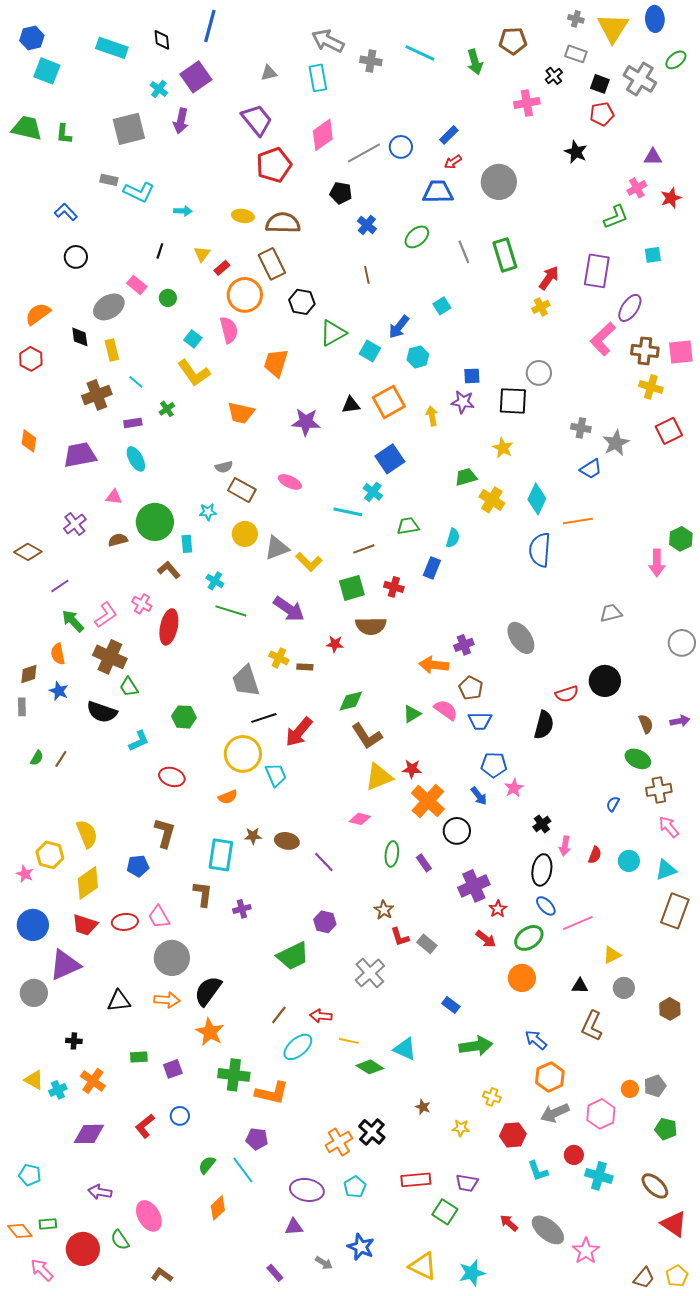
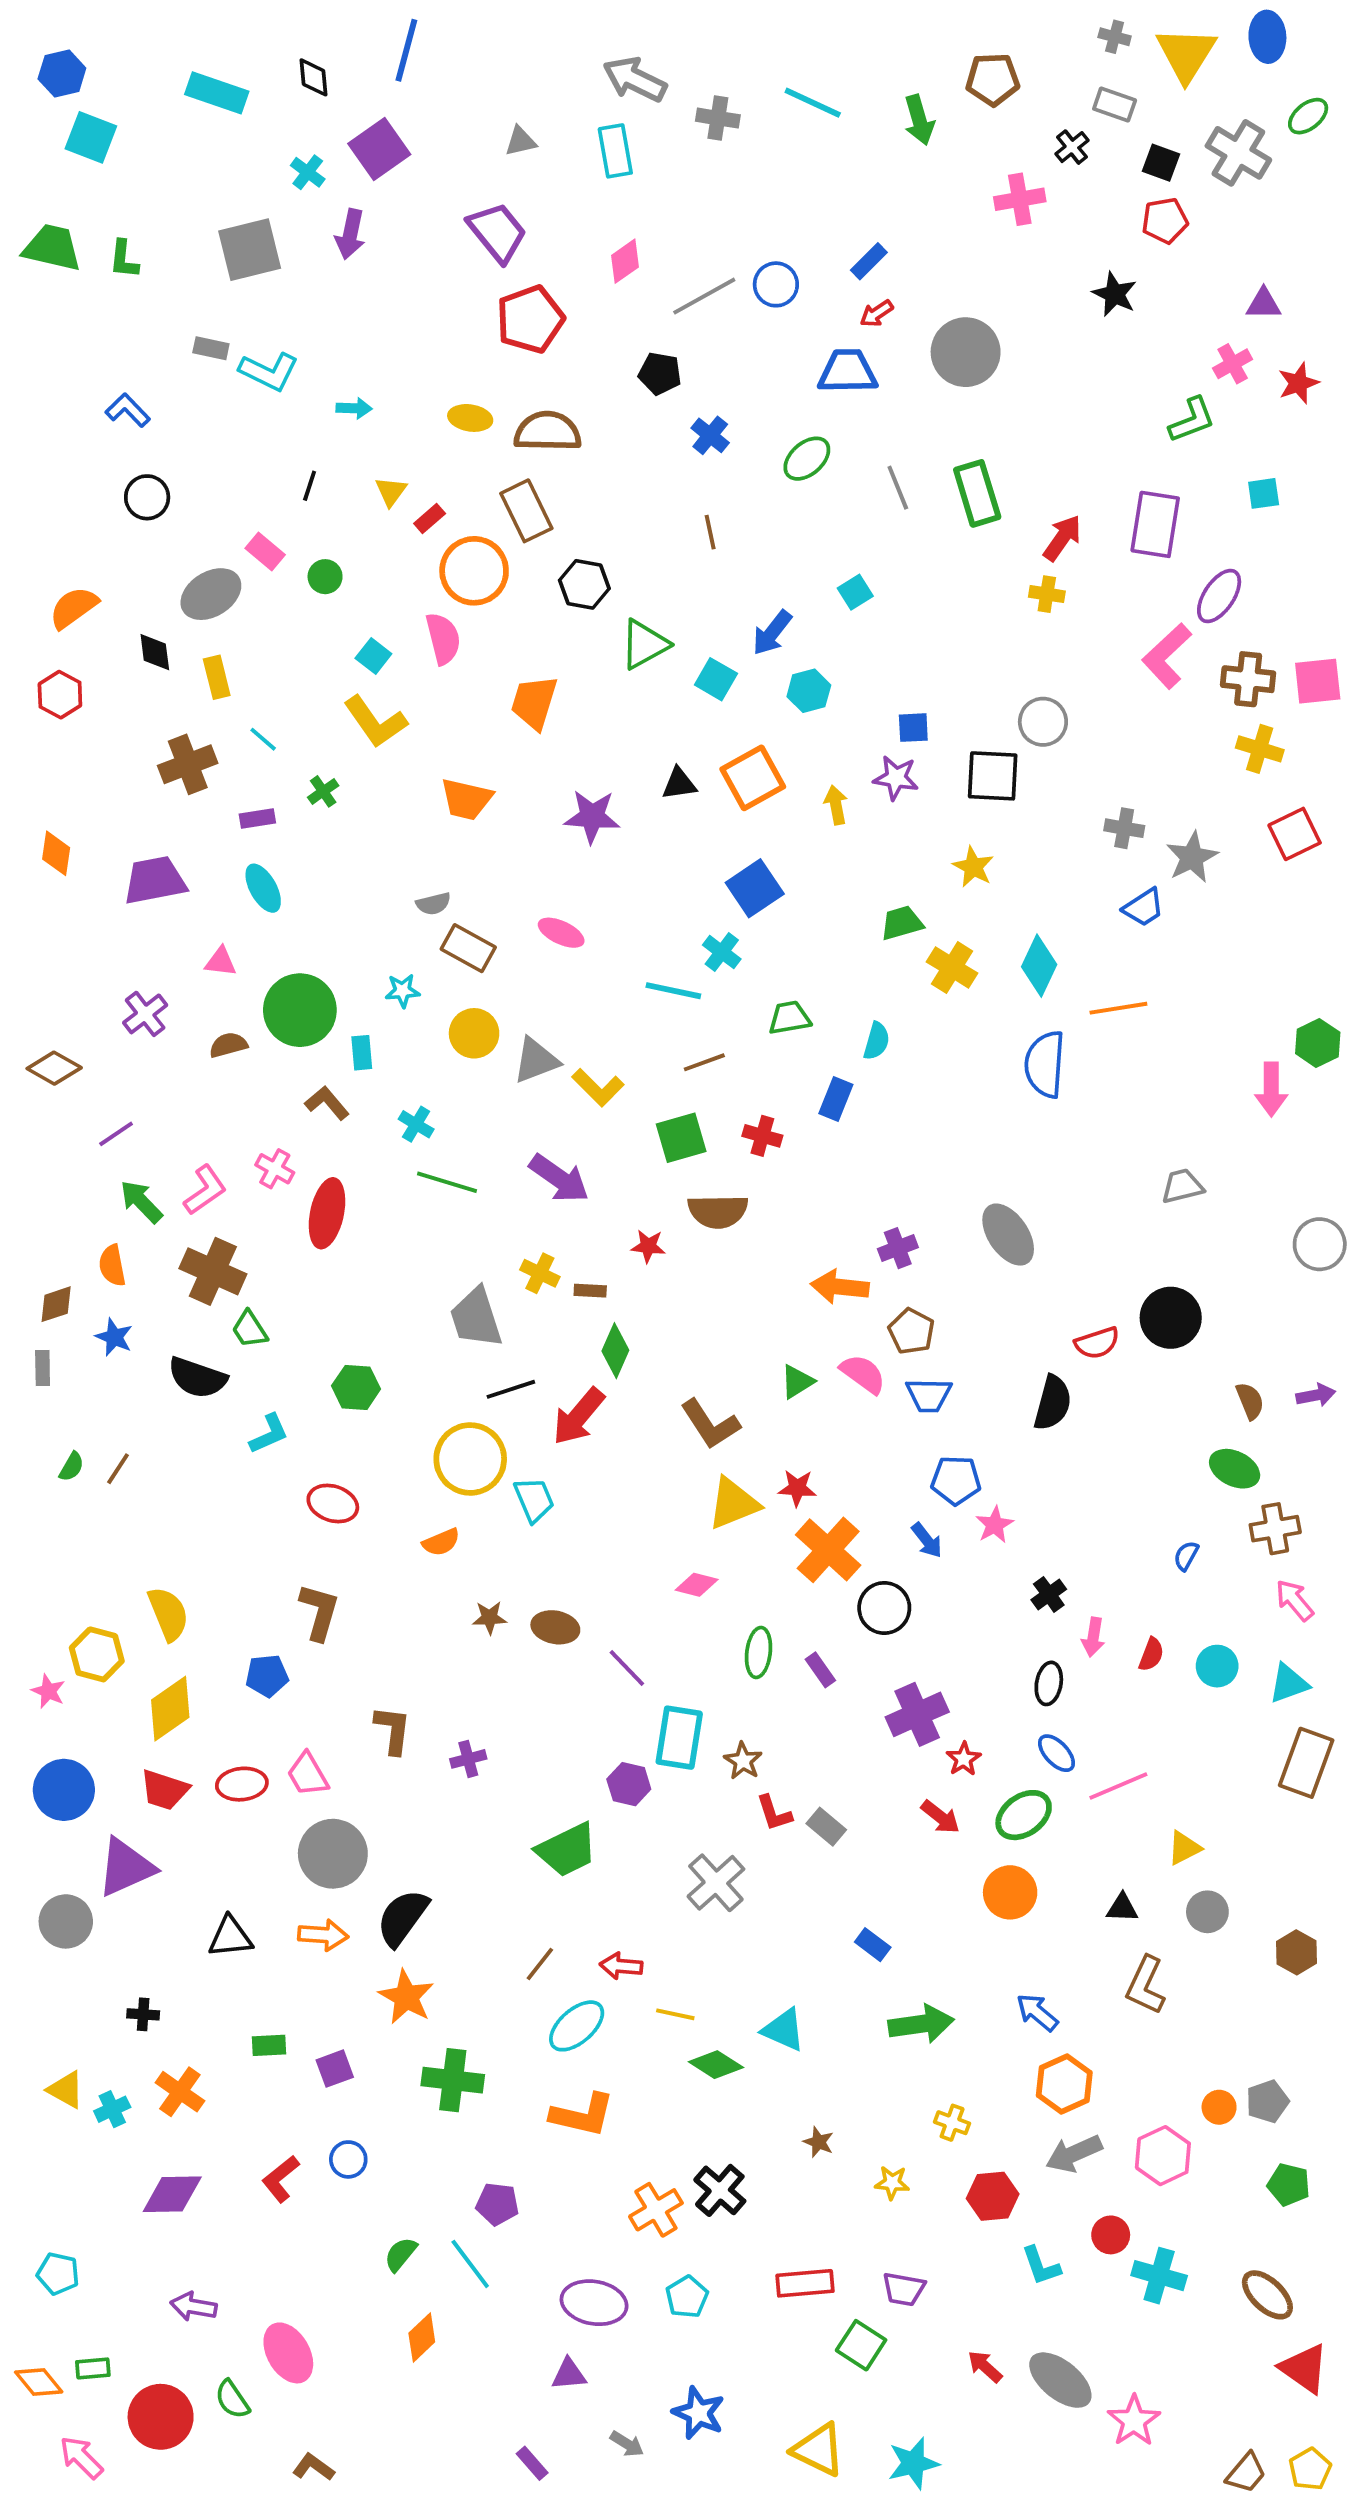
pink diamond: (323, 135) -> (625, 261), size x0.7
yellow cross: (541, 307) -> (1047, 594), turned 36
green diamond: (351, 701) -> (615, 1351), moved, turned -52
cyan rectangle: (221, 855) -> (679, 1738), moved
black ellipse: (542, 870) -> (1049, 1683), size x0.7
orange L-shape: (272, 1093) -> (582, 2115), moved

